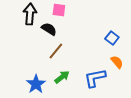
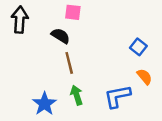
black arrow: (30, 14) -> (20, 20), moved
brown line: (56, 51) -> (69, 63), turned -54
green arrow: (62, 77) -> (77, 95), turned -70

